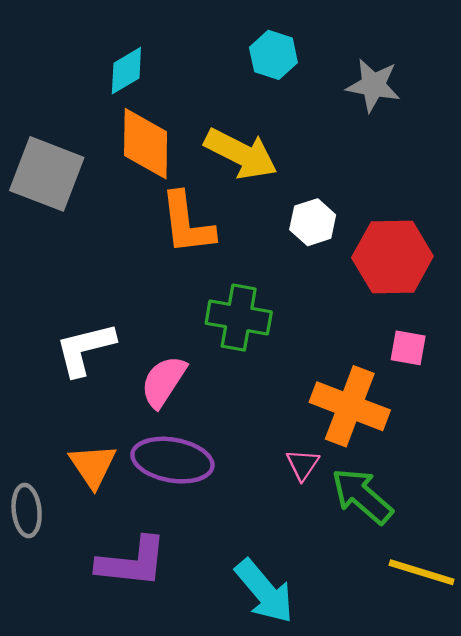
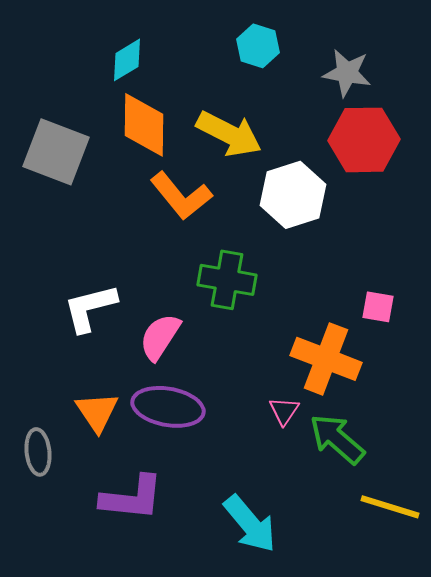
white hexagon: (313, 222) -> (293, 195), size x1.6
orange L-shape: (187, 223) -> (181, 196), turned -32
red hexagon: (392, 257) -> (364, 140), moved

